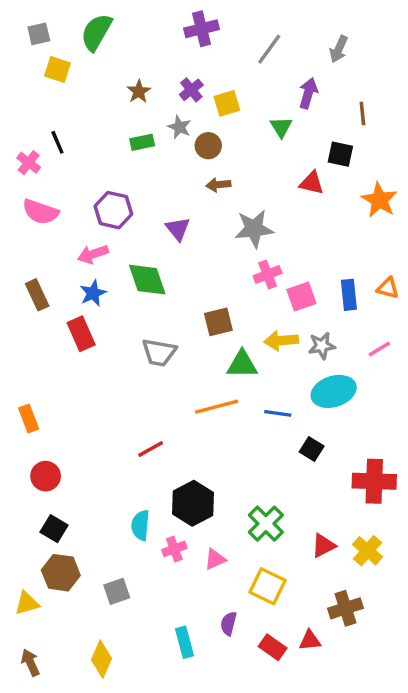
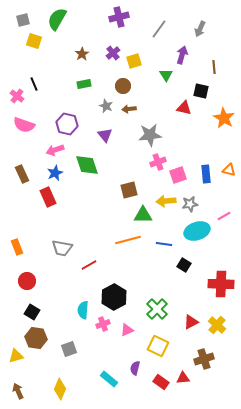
gray star: (179, 127) -> (106, 106), moved
pink line: (379, 349) -> (224, 216), moved
gray trapezoid: (159, 352) -> (62, 248), moved
cyan rectangle: (185, 642) -> (109, 379), turned -36

